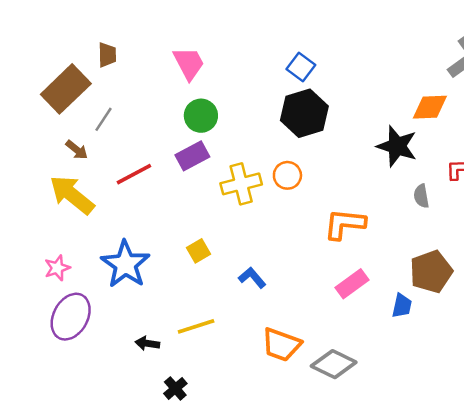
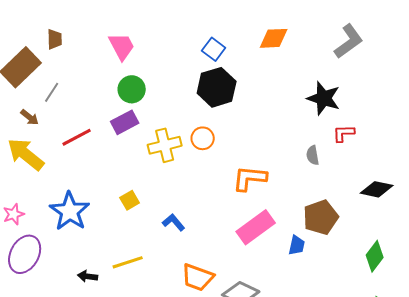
orange diamond: (430, 107) -> (274, 38), moved
black star: (397, 146) -> (324, 98), moved
pink rectangle: (352, 284) -> (256, 227), size x1.4

